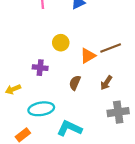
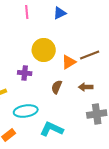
yellow circle: (61, 43) -> (44, 50), size x1.5
brown arrow: (106, 83) -> (86, 87), turned 56

